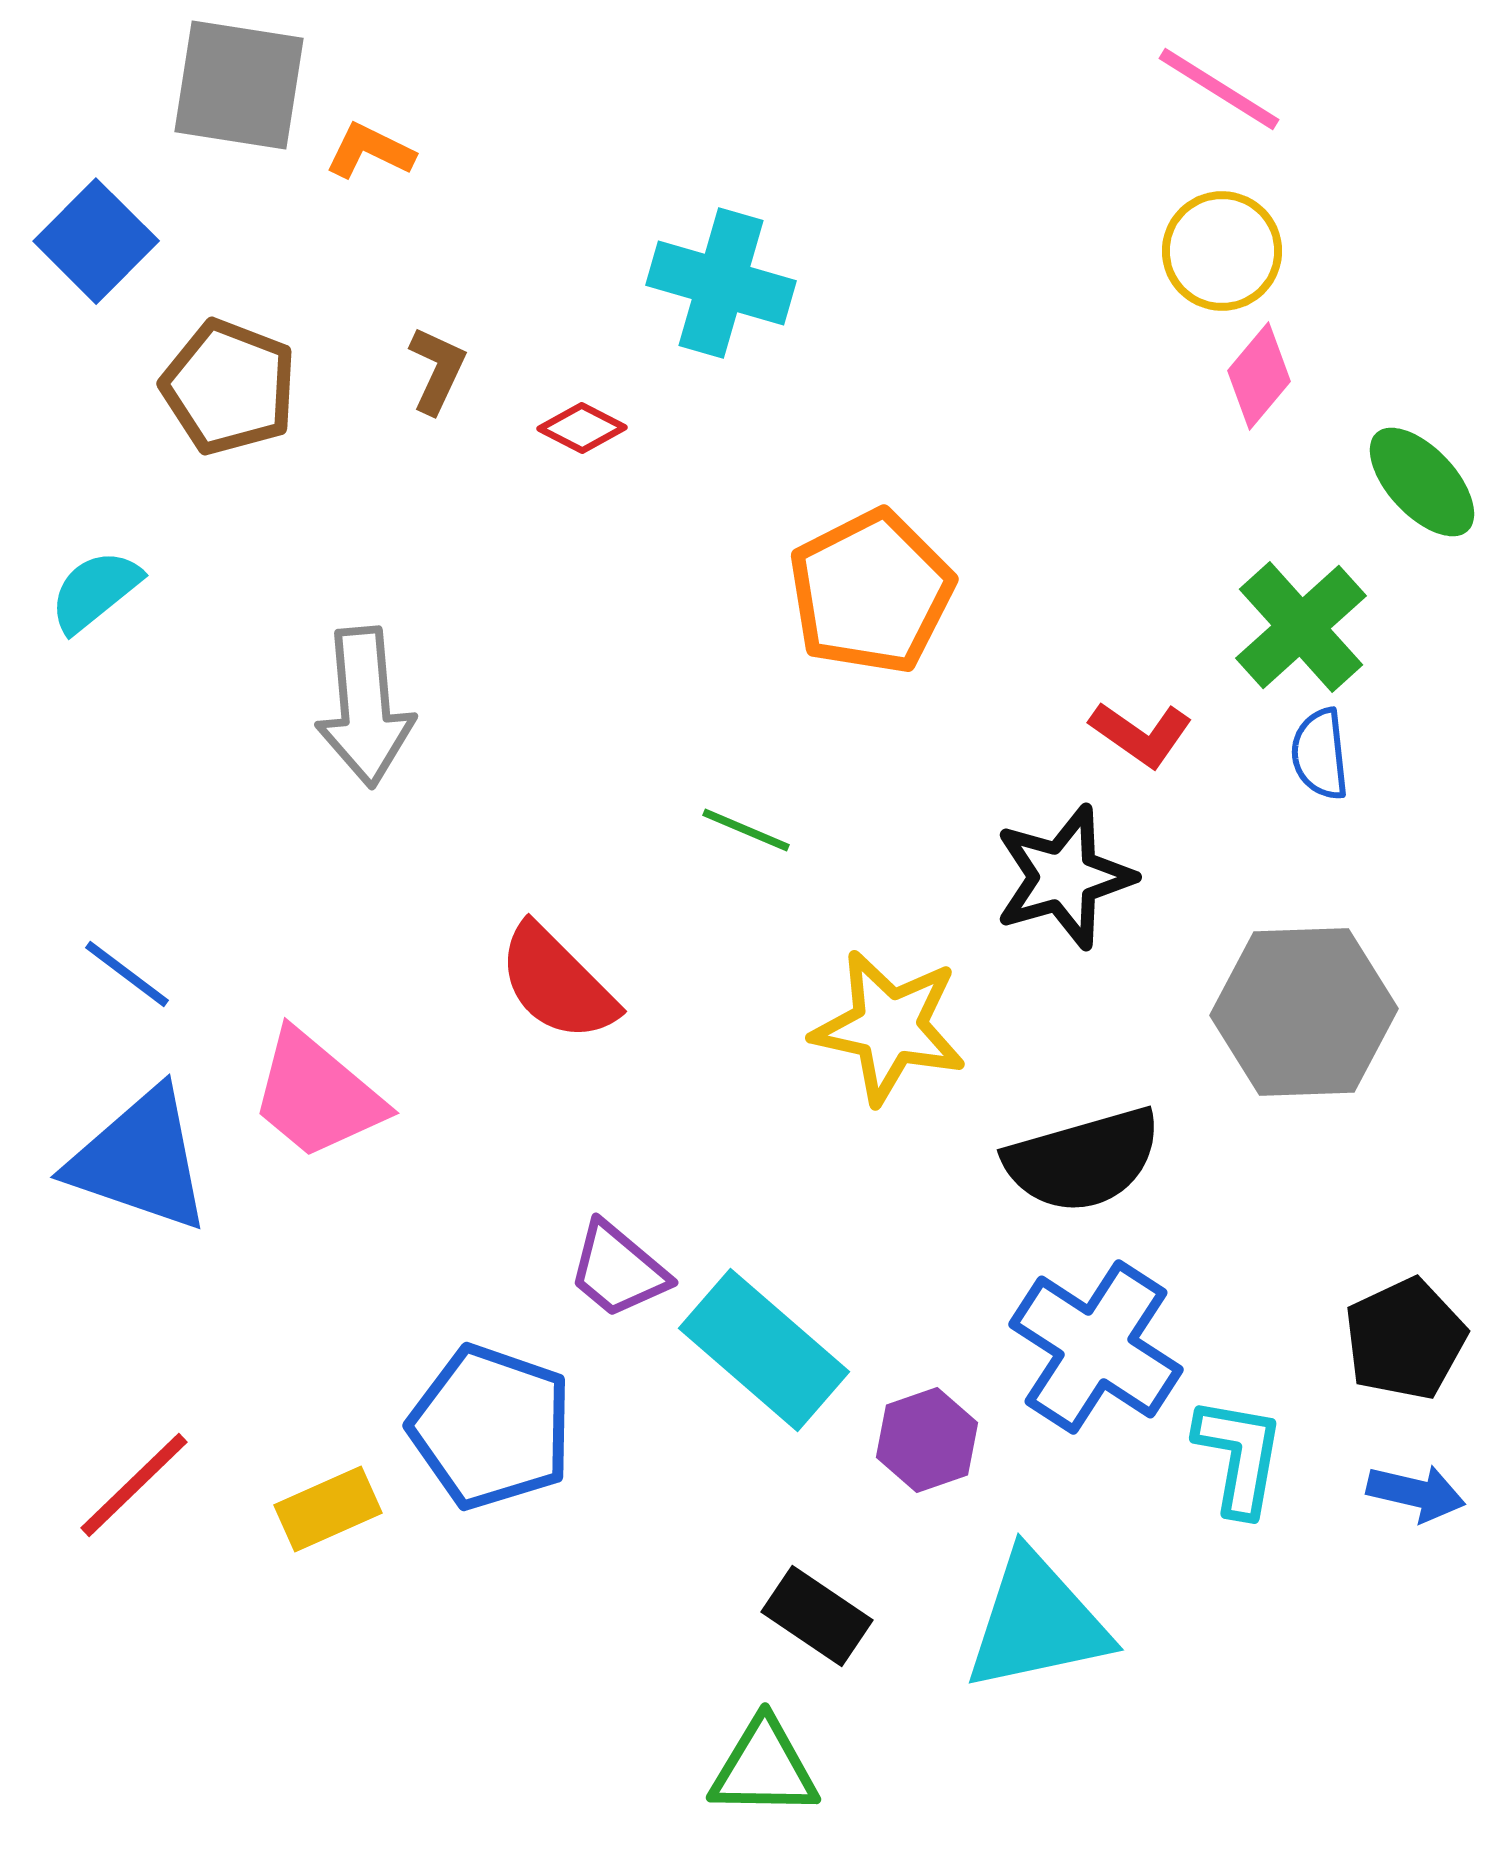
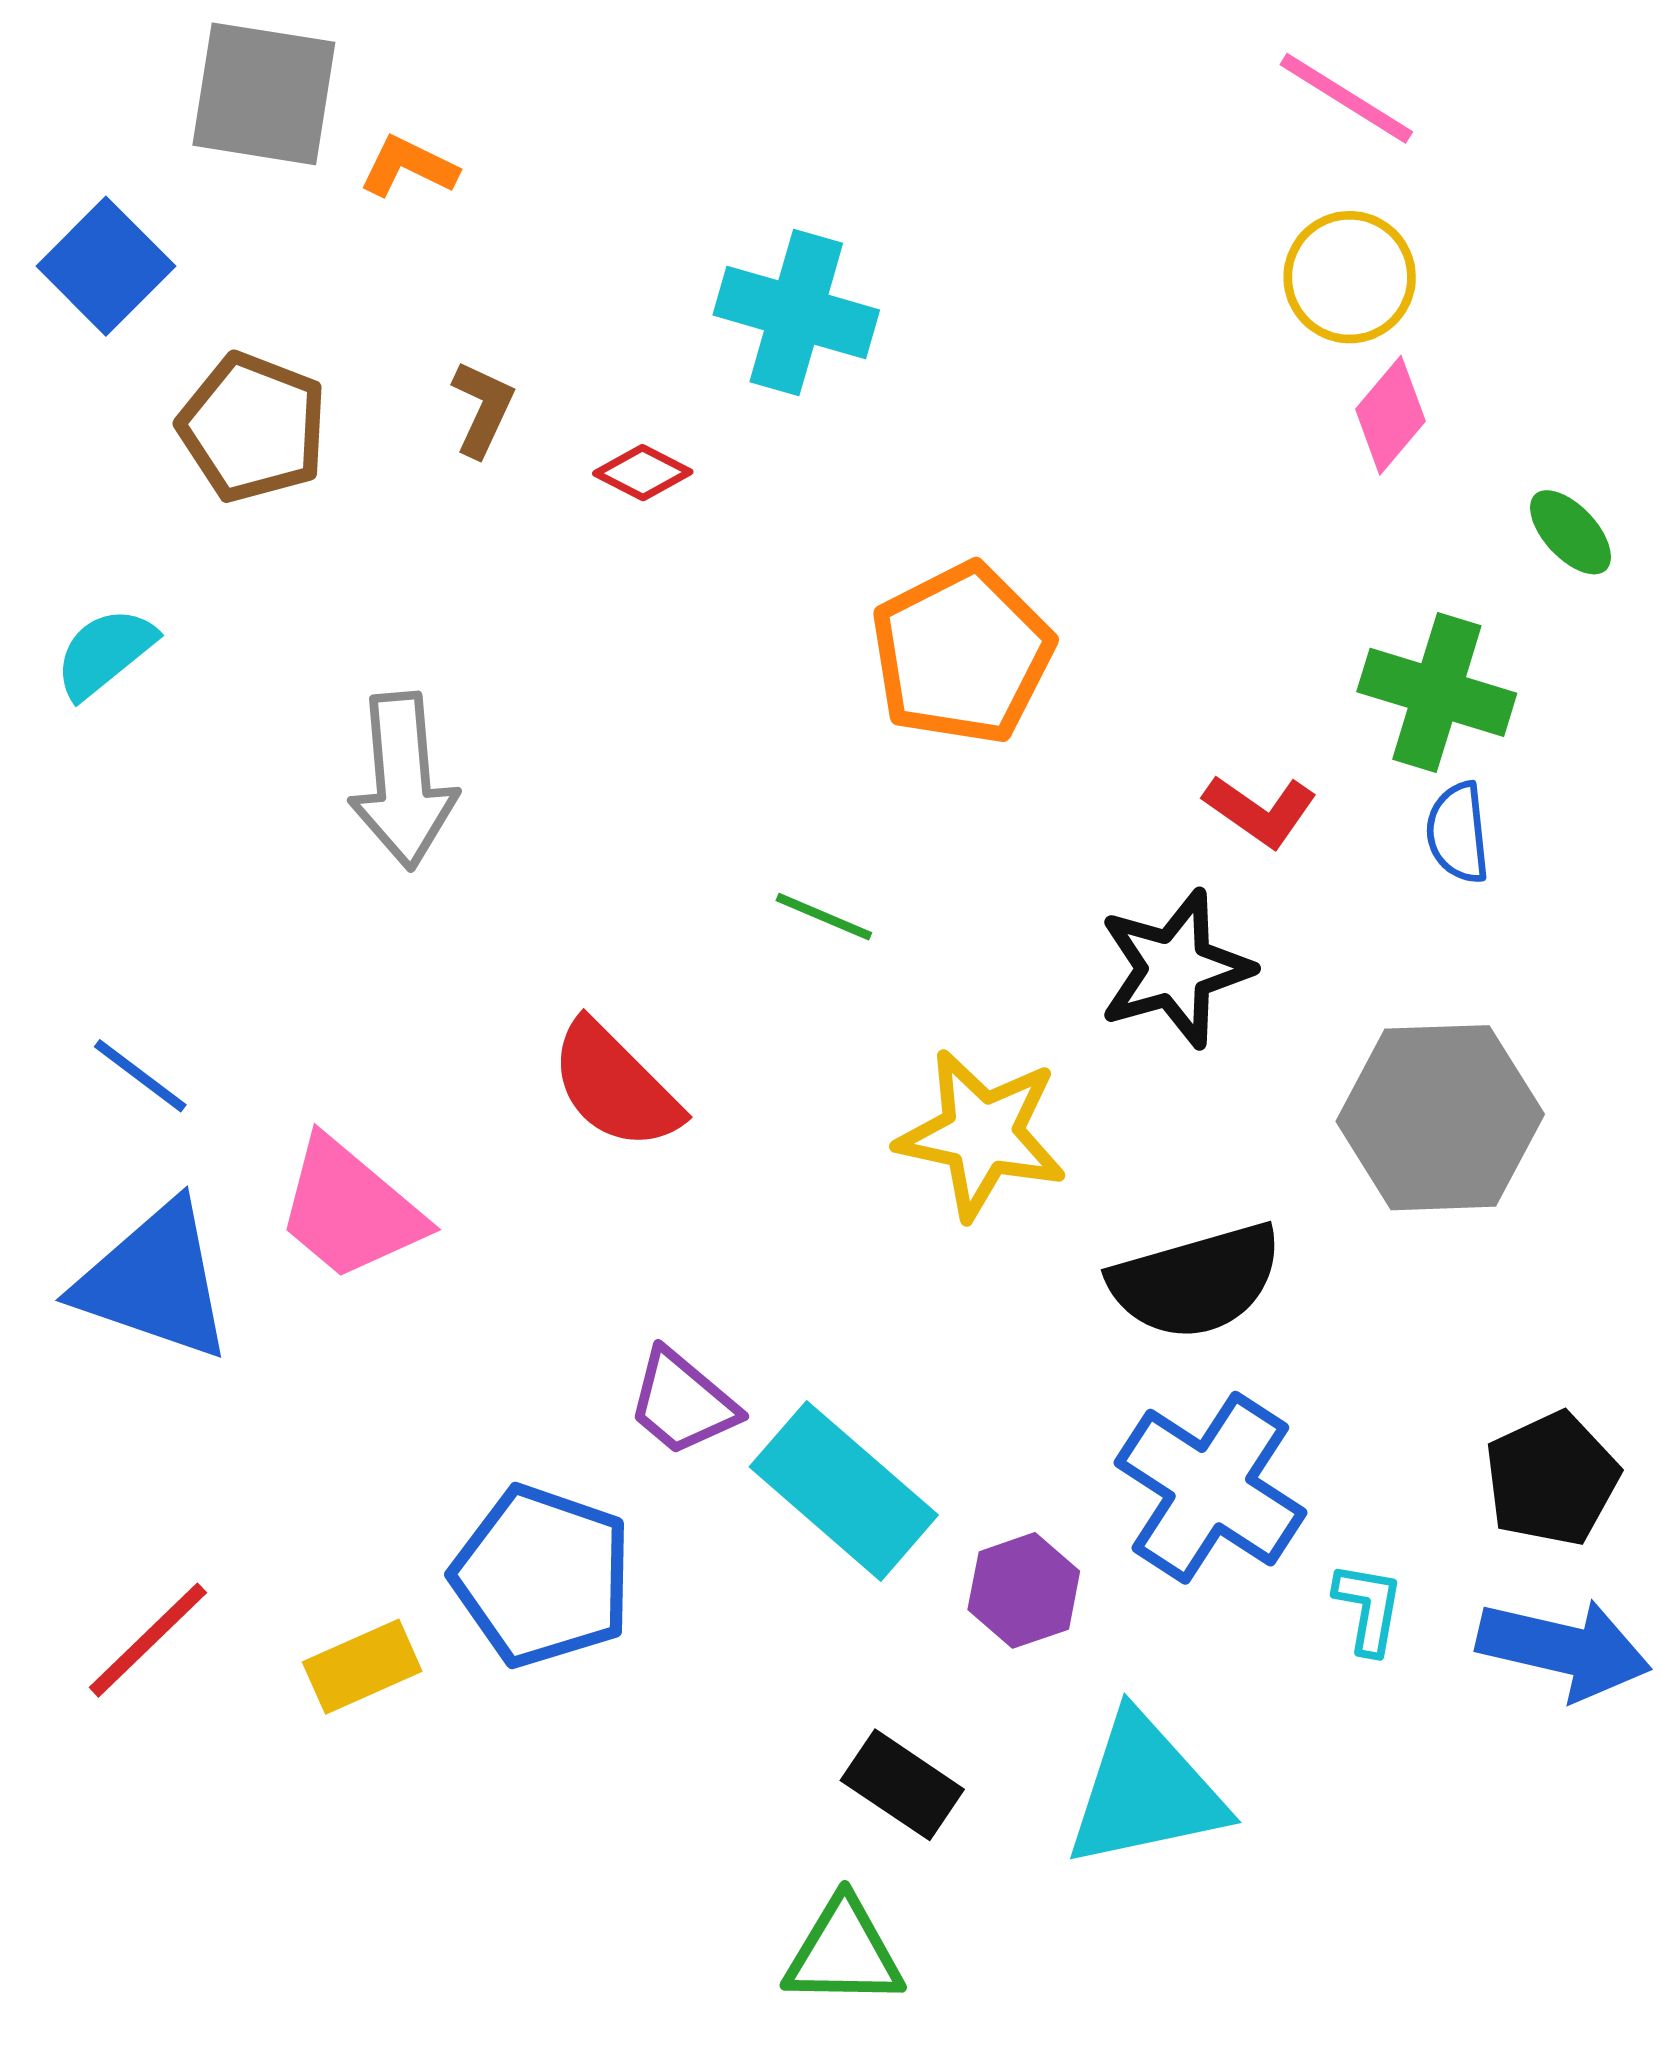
green ellipse: (1422, 482) -> (1571, 532), size x0.7
green cross: (1301, 627) -> (1437, 692), turned -31
cyan L-shape: (1239, 1456) -> (1368, 1608), size x0.7
blue arrow: (1416, 1493) -> (1564, 1649), size x1.6

